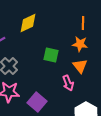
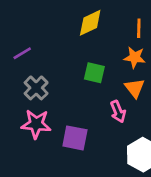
yellow diamond: (28, 23) -> (90, 23), moved
purple square: (37, 102) -> (75, 138), turned -30

